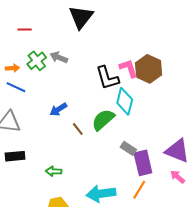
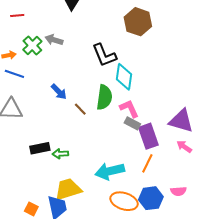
pink L-shape: (129, 68) -> (129, 109), moved
brown hexagon: (149, 69) -> (138, 22), moved
blue arrow: (58, 109) -> (59, 92), turned -96
green semicircle: (103, 120) -> (104, 97), turned 145
black rectangle: (15, 156) -> (40, 148), moved

